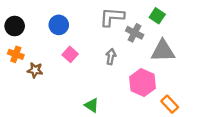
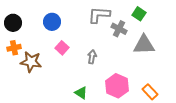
orange cross: (16, 54) -> (14, 48), turned -32
gray arrow: (111, 57) -> (92, 57), moved
brown star: (35, 70) -> (31, 62), size x1.5
pink hexagon: (143, 83) -> (117, 86), moved

